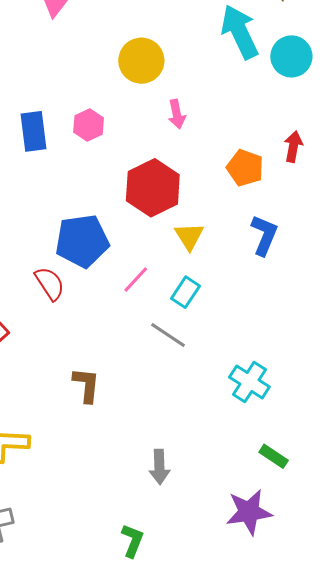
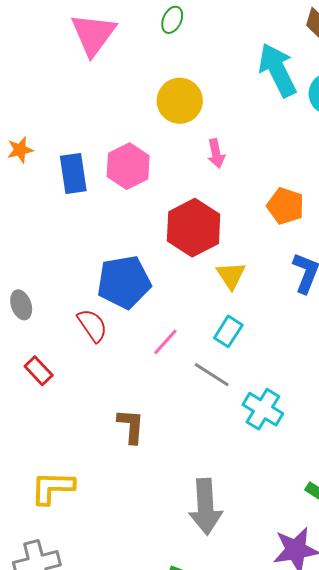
pink hexagon: (89, 125) -> (128, 166), size x1.4
pink line: (136, 280) -> (165, 342), moved
cyan cross: (249, 382) -> (263, 409), moved
gray arrow: (159, 467) -> (206, 507), size x1.6

